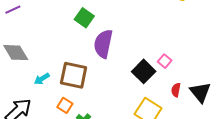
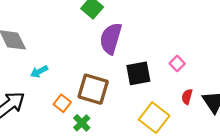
black square: (144, 71) -> (138, 73), moved, turned 30
brown square: (74, 75) -> (93, 89), moved

